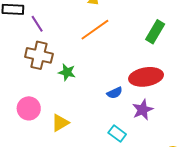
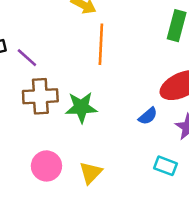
orange line: (95, 30) -> (101, 44), turned -36
green star: (67, 72) -> (81, 107), size x1.4

